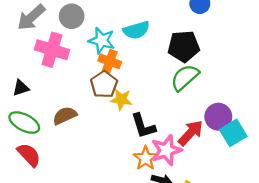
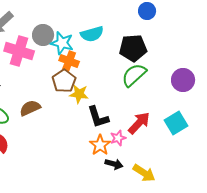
gray circle: (72, 16) -> (43, 35), moved
purple circle: (218, 117) -> (183, 80), moved
pink star: (166, 150) -> (118, 138), size x0.6

